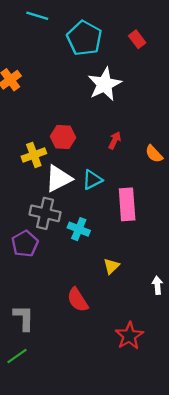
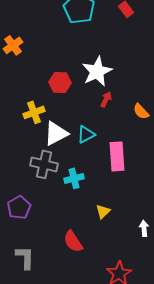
white star: (105, 84) -> (97, 71), moved
red hexagon: (63, 137) -> (60, 82), moved
cyan cross: (79, 229) -> (74, 178), turned -36
purple pentagon: (25, 244) -> (19, 207), moved

